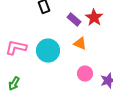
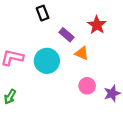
purple rectangle: (74, 20) -> (66, 35), moved

